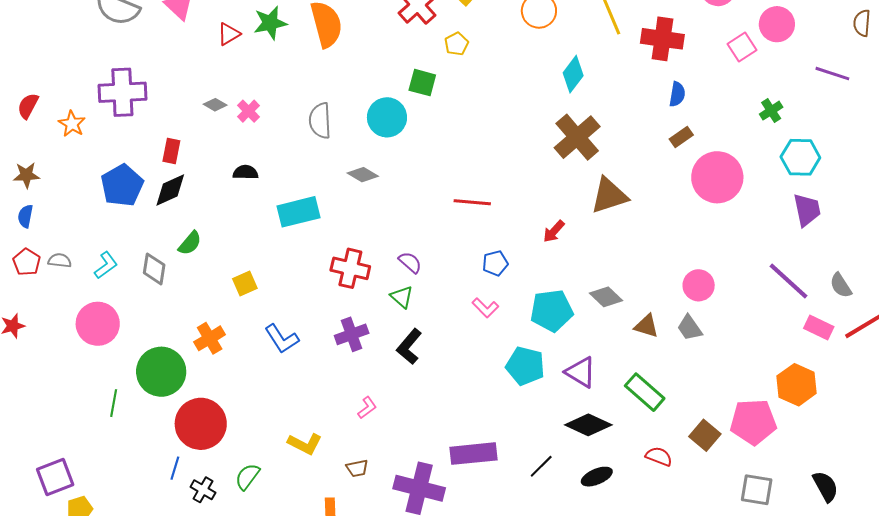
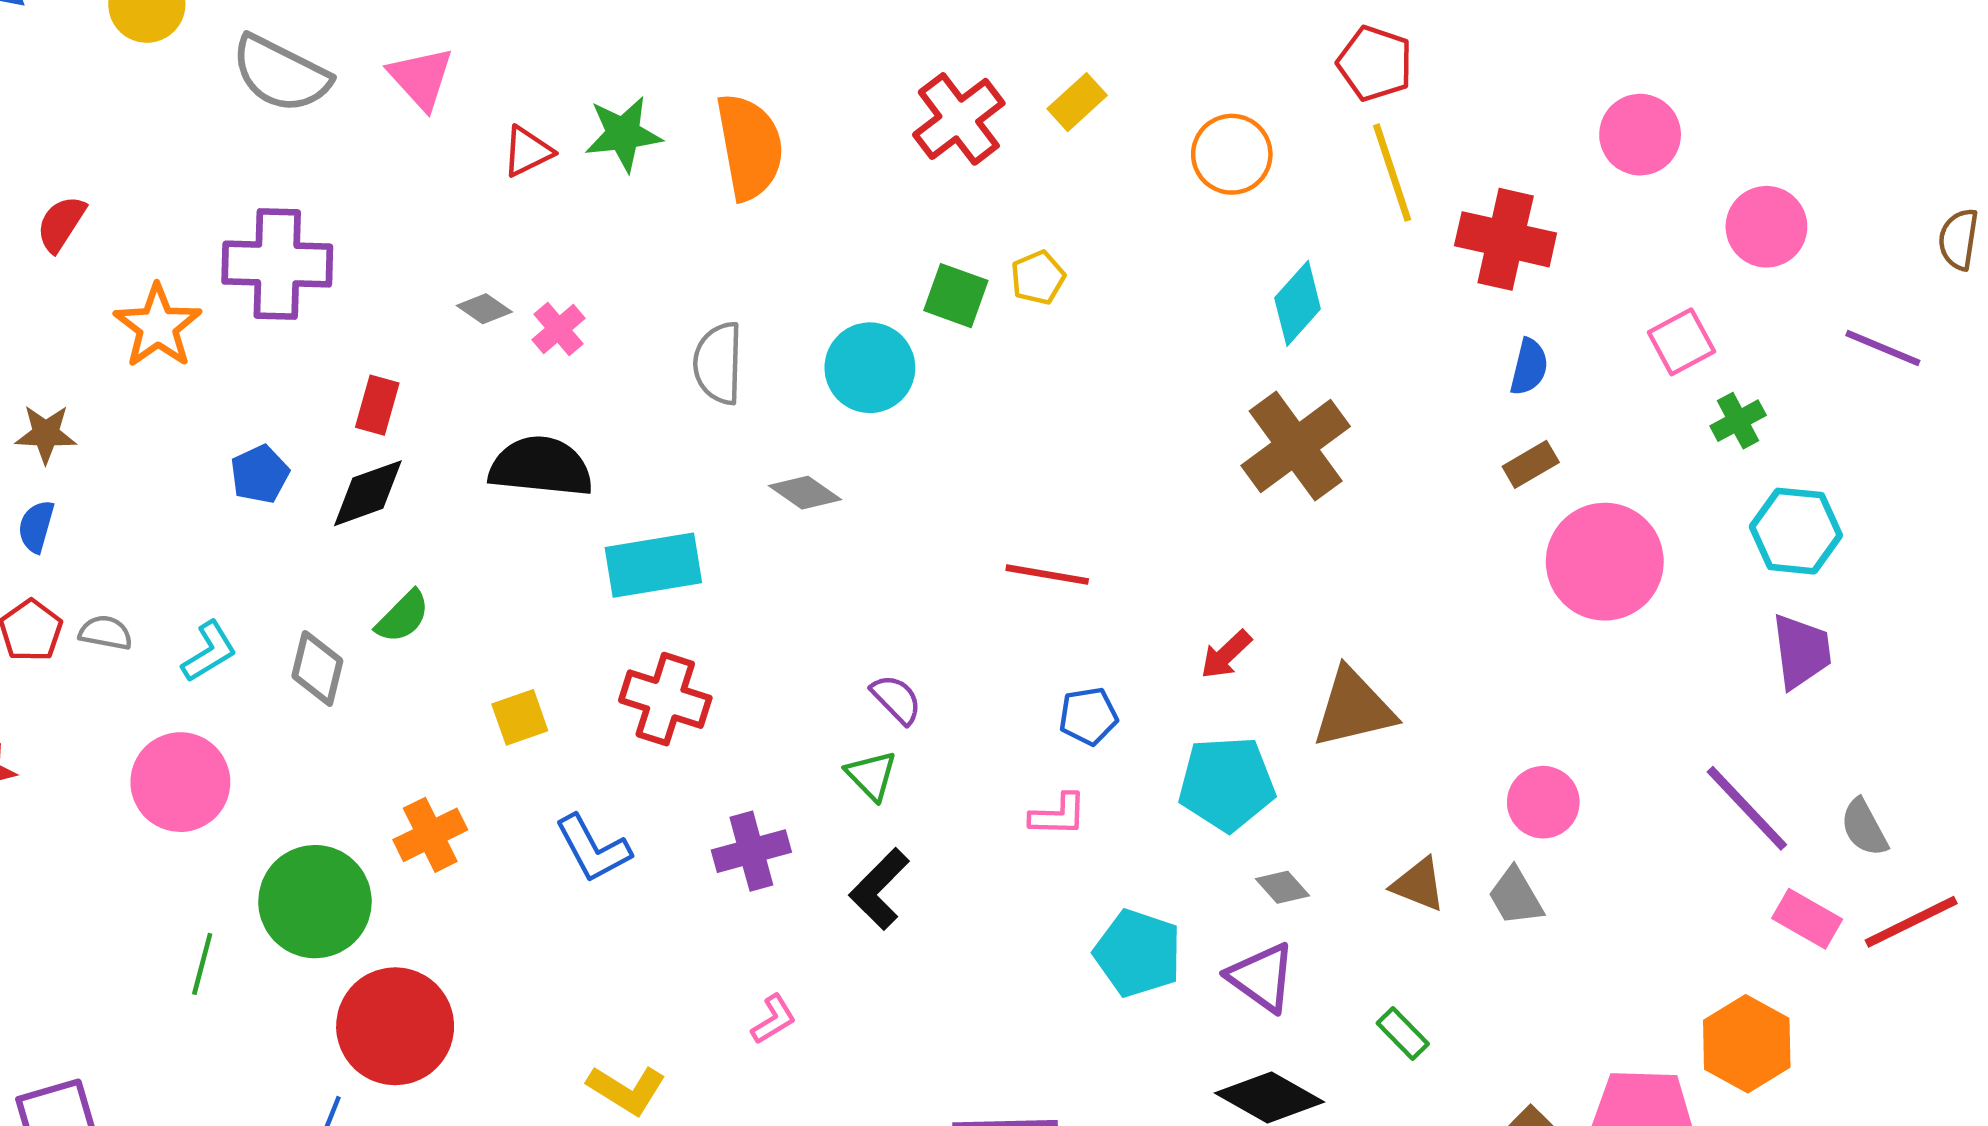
yellow pentagon: (456, 44) -> (1038, 278), moved
pink square: (742, 47) -> (1681, 342), moved
red semicircle: (28, 106) -> (61, 224), moved
orange star: (72, 124) -> (158, 326), size x1.4
black semicircle: (246, 172) -> (541, 467), size x1.8
blue pentagon: (122, 185) -> (260, 474), size x0.6
brown triangle: (609, 196) -> (1354, 708), moved
red cross: (350, 268) -> (665, 699), moved
gray diamond: (606, 297) -> (1283, 887), moved, size x0.7
pink L-shape: (485, 308) -> (1058, 815), turned -48
cyan pentagon: (552, 311) -> (1227, 784), moved
green rectangle: (645, 392) -> (1403, 1034), size x0.6

